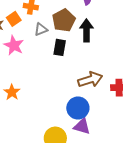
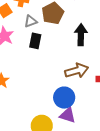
black arrow: (87, 30) -> (81, 35), moved
black rectangle: (60, 47) -> (35, 41), moved

